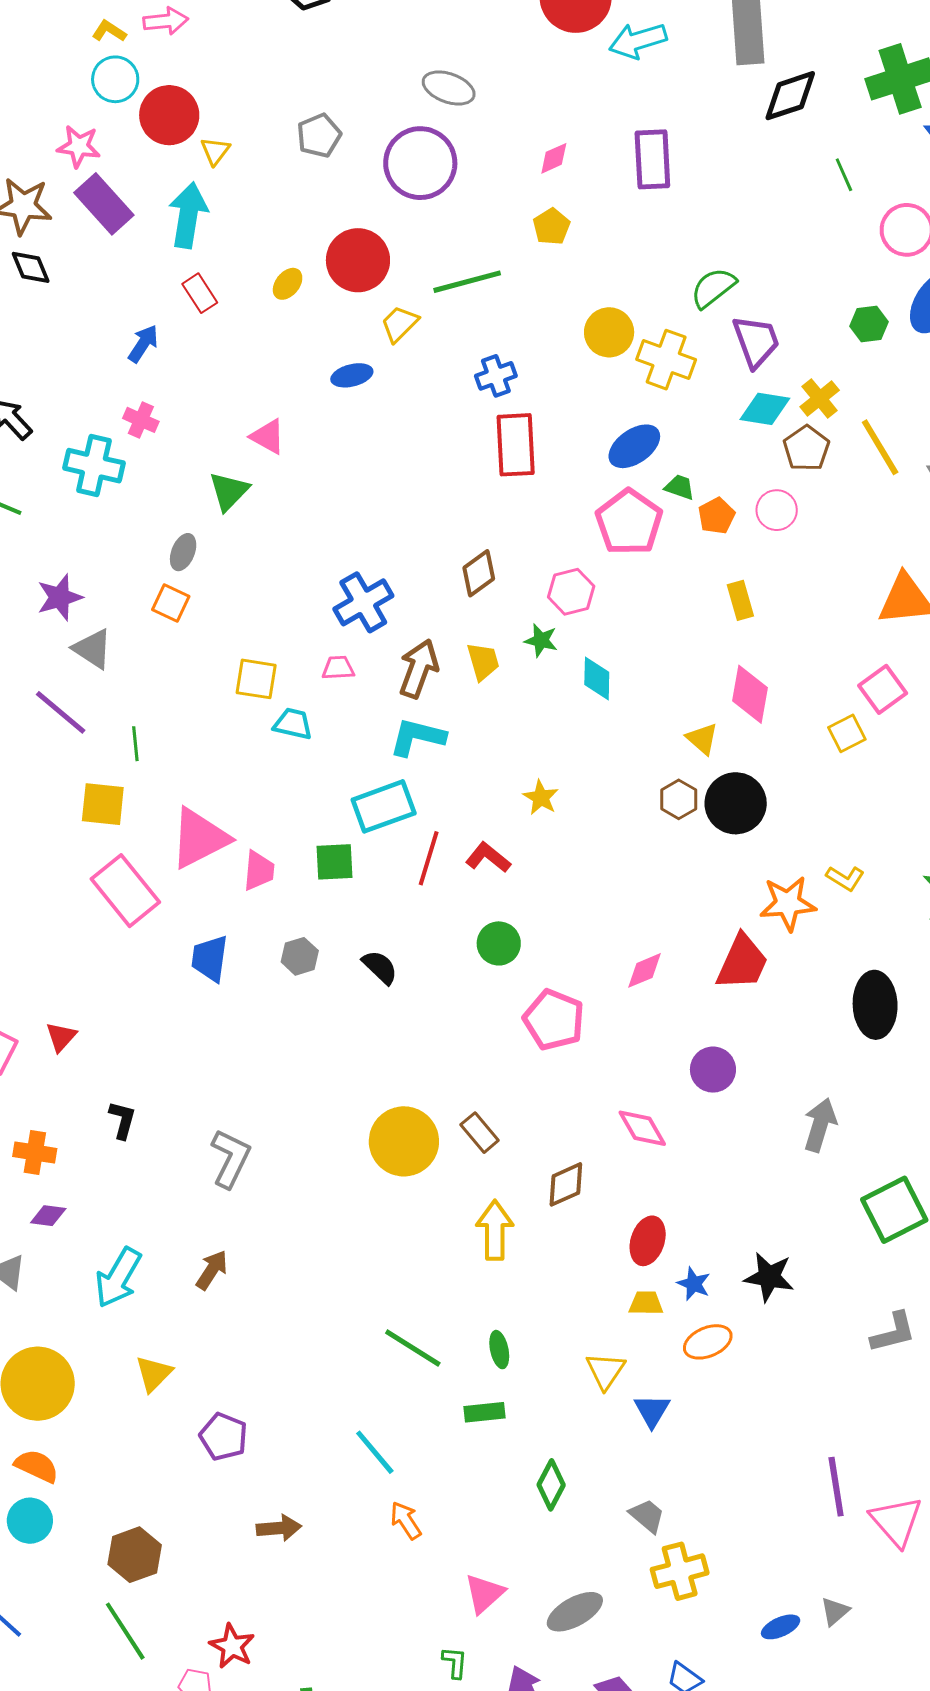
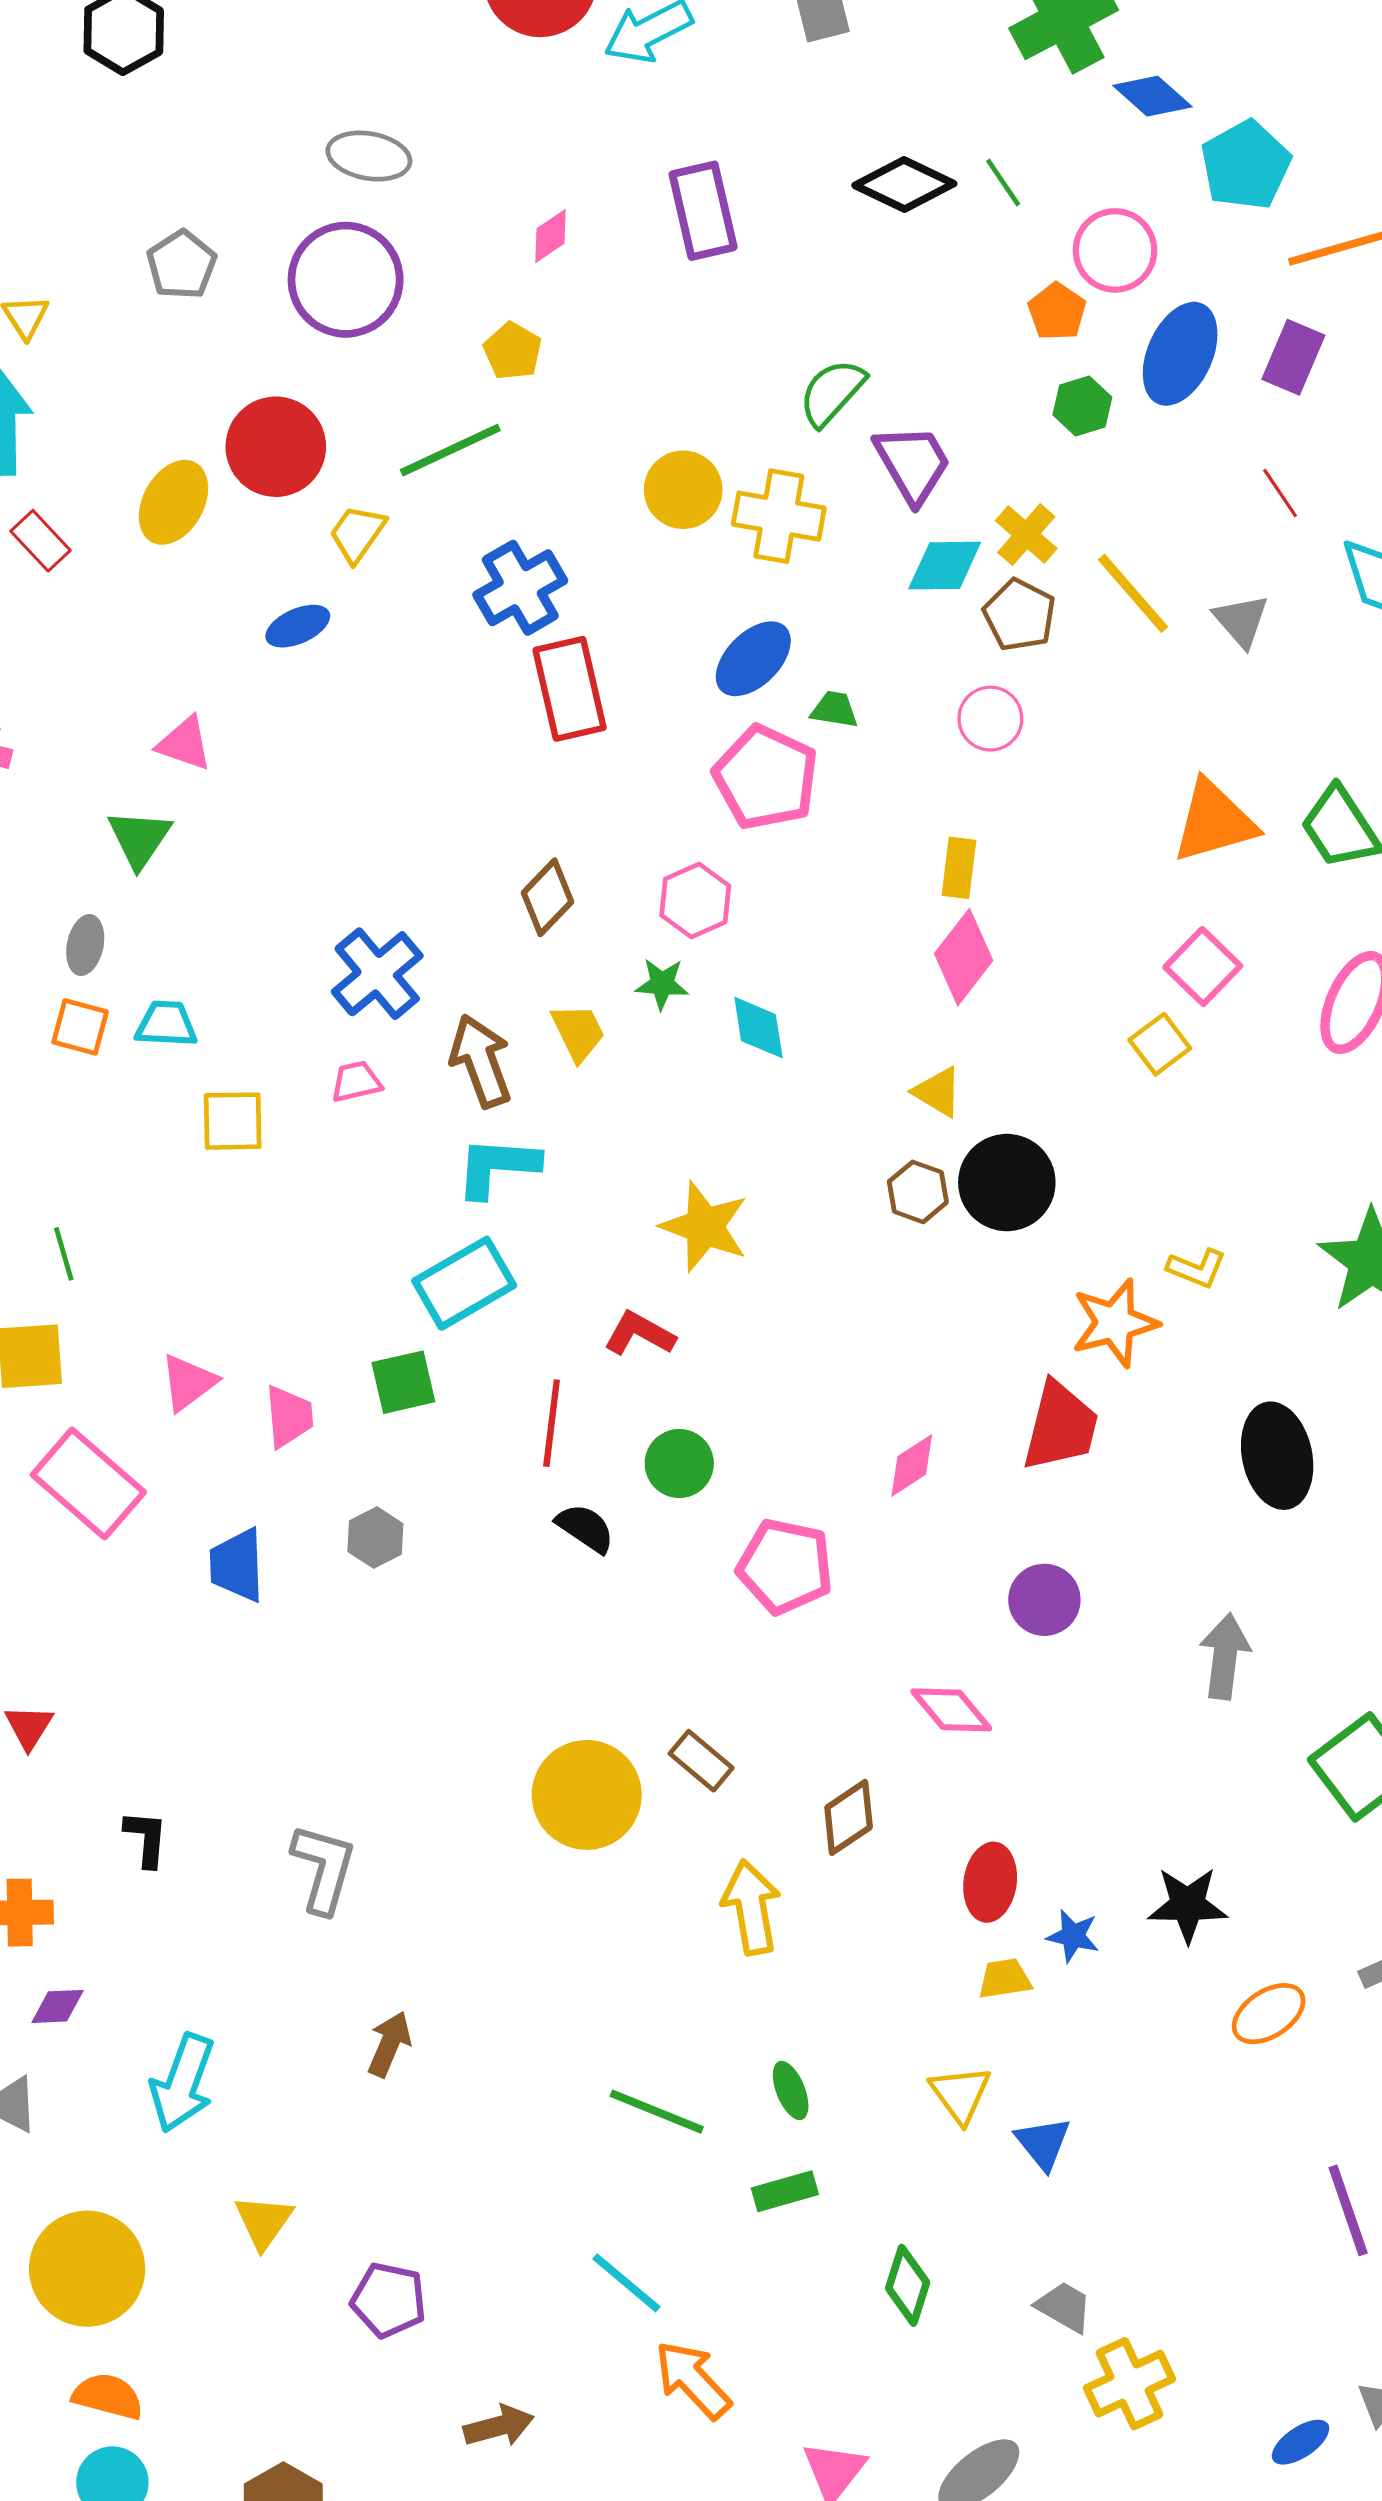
black diamond: (790, 96) -> (904, 185), moved, turned 54
yellow pentagon: (552, 227) -> (513, 351), moved
yellow ellipse: (288, 284) -> (174, 502), size x1.6
blue cross: (496, 376) -> (520, 588), size x1.4
orange pentagon: (716, 516) -> (1057, 312), moved
yellow rectangle: (740, 600) -> (959, 868), turned 33
brown arrow: (419, 669) -> (481, 1061), turned -30
pink diamond: (750, 694) -> (964, 957), moved, turned 38
cyan trapezoid: (293, 724) -> (166, 1024), moved
yellow star: (541, 798) -> (705, 1227), size x1.6
pink triangle: (199, 838) -> (188, 1382), size x0.6
red line: (429, 858) -> (552, 1423), moved
black semicircle: (380, 967) -> (585, 1528), moved
brown arrow: (212, 1270) -> (389, 2044), moved
orange ellipse: (708, 1342) -> (1269, 2014), moved
orange arrow: (406, 1520) -> (693, 2380), size x1.4

